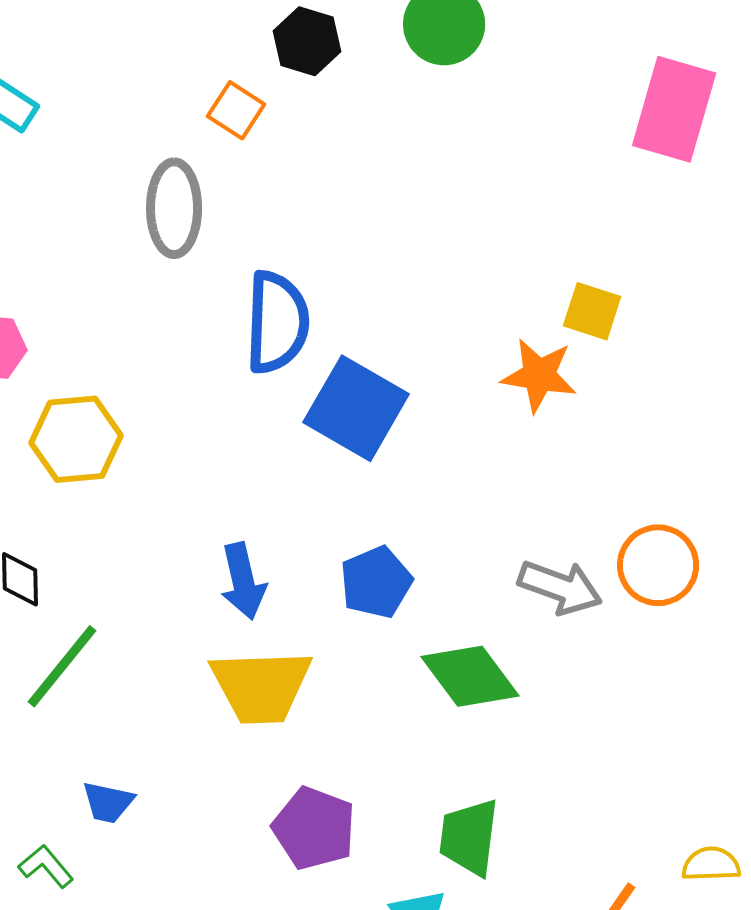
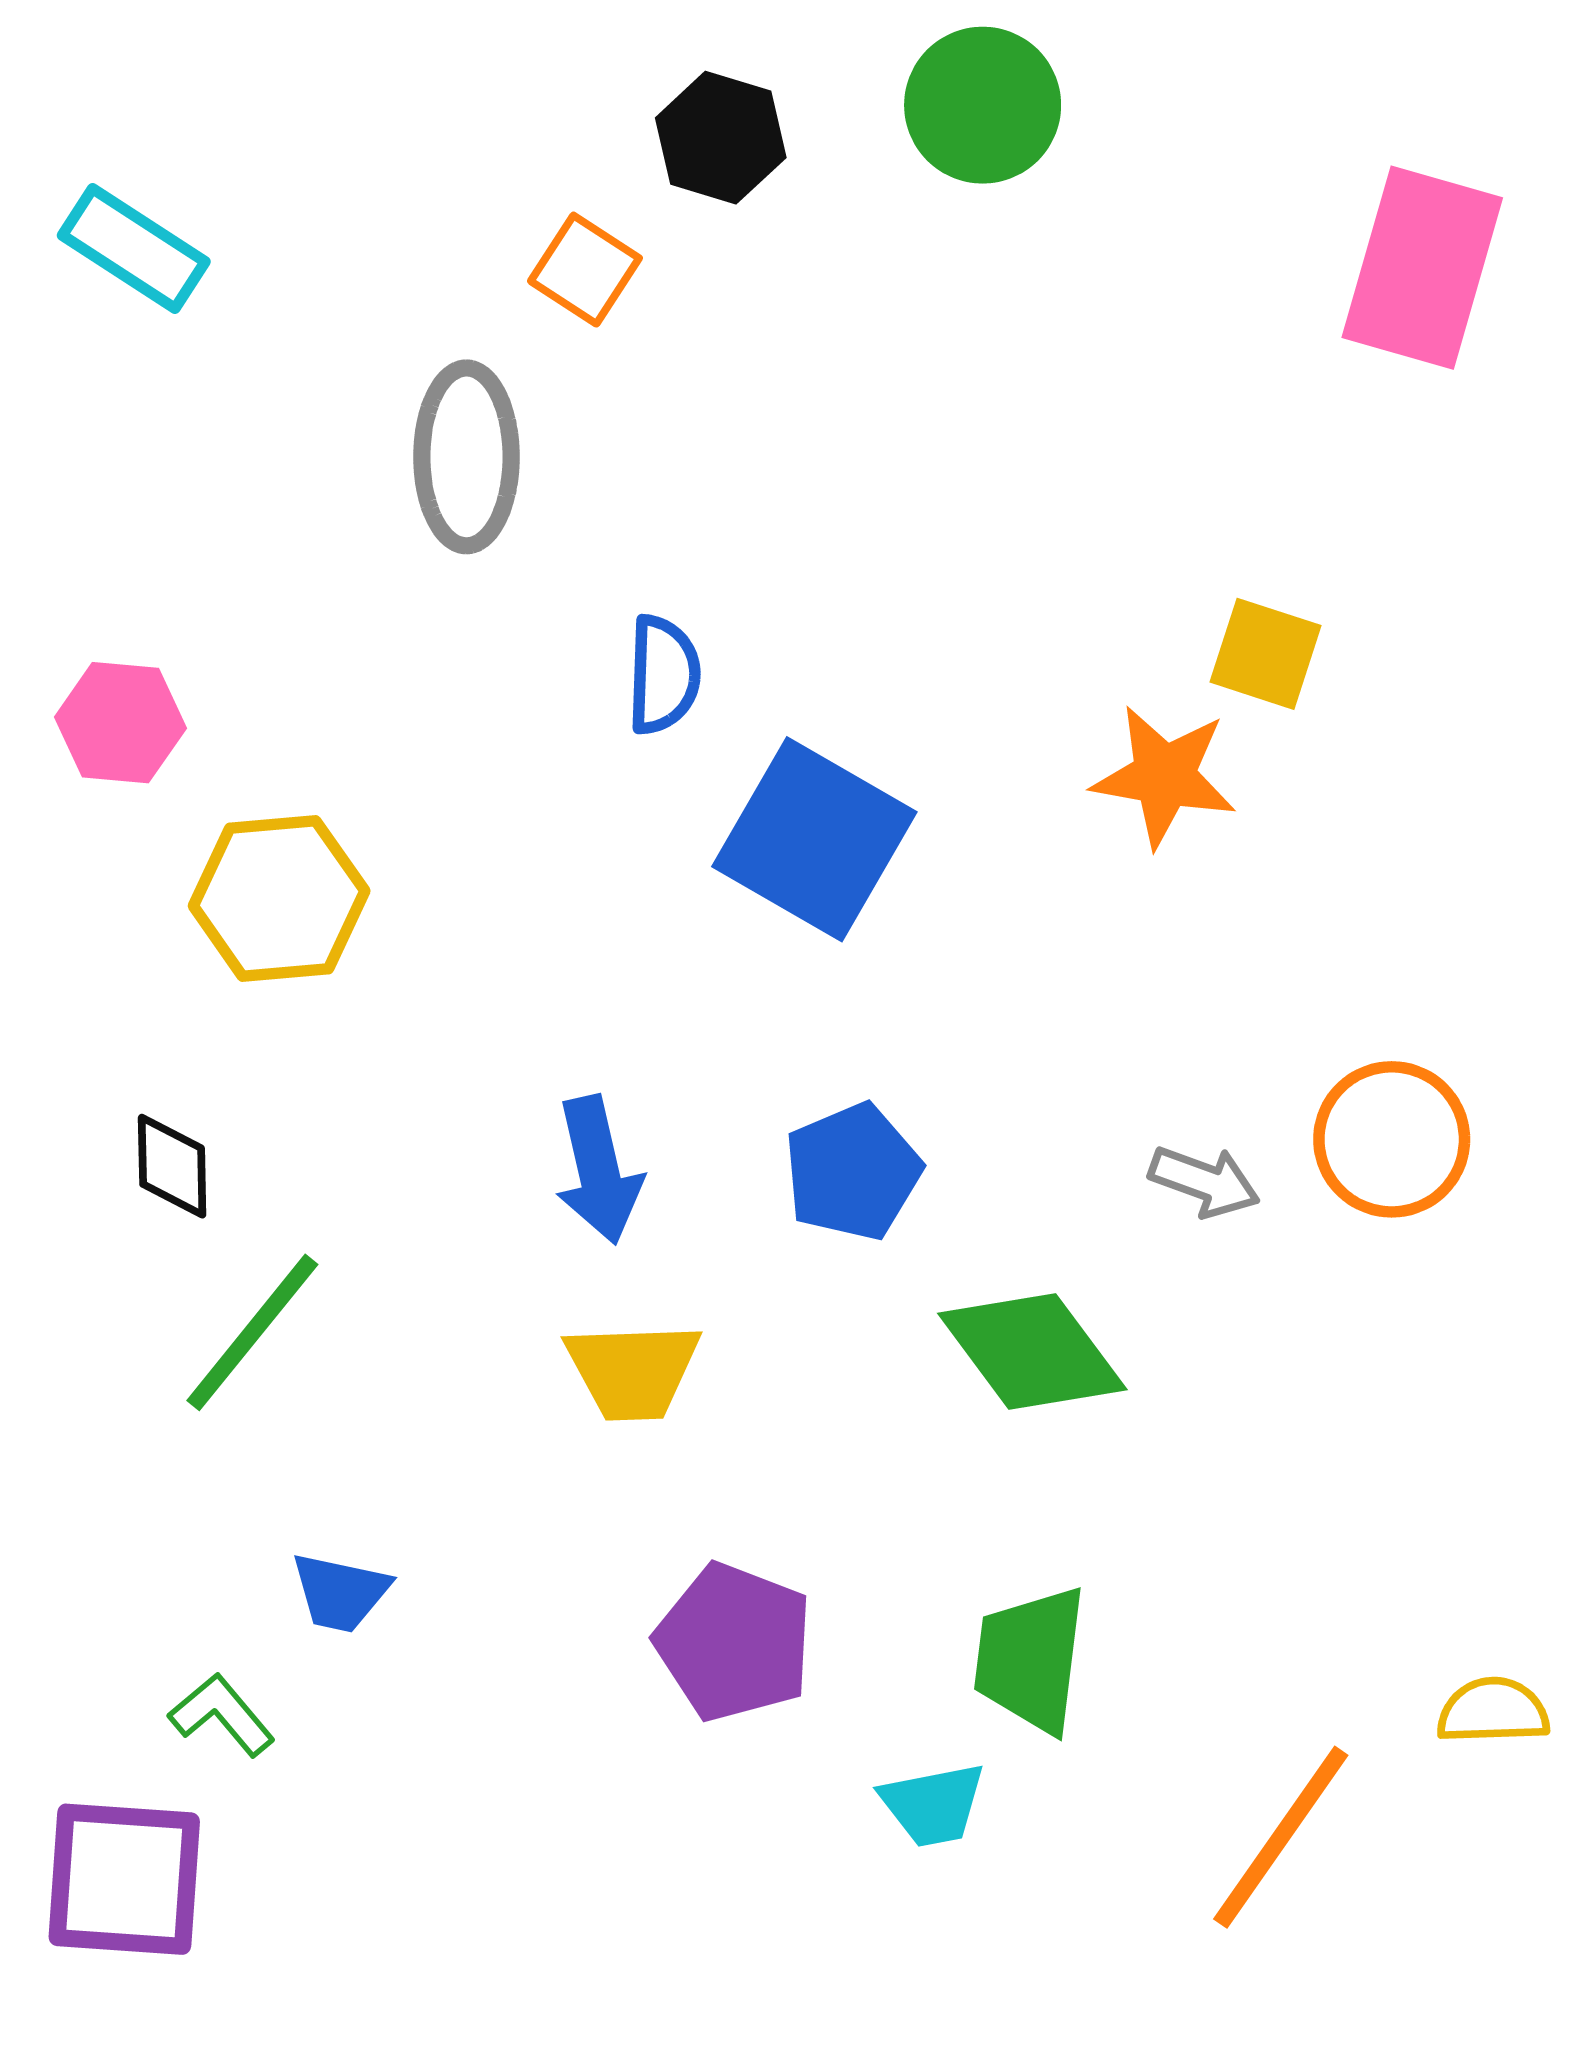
blue semicircle: (277, 322) -> (663, 675), size x0.6
gray arrow: (560, 587) -> (1204, 1181), size x0.7
yellow trapezoid: (261, 686) -> (633, 1371), size x0.7

